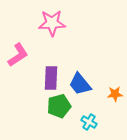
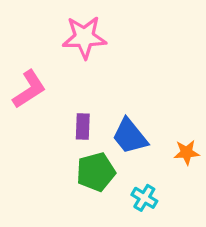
purple rectangle: (51, 78) -> (83, 126), size x0.7

